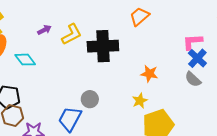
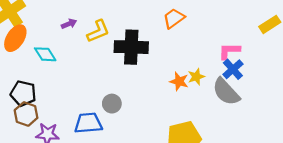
gray semicircle: (193, 79) -> (226, 92), size x1.6
yellow star: (140, 101) -> (196, 77), moved
blue trapezoid: (70, 119) -> (88, 123), turned 52

